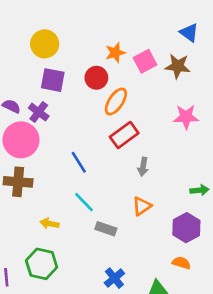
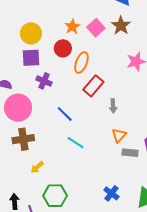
yellow circle: (45, 44) -> (31, 33), moved
brown star: (178, 66) -> (121, 25), turned -30
purple cross: (39, 112) -> (44, 81), moved
yellow arrow: (50, 224) -> (37, 167), moved, turned -40
gray rectangle: (106, 229) -> (130, 153), moved

